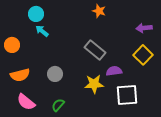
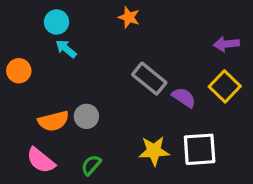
orange star: (99, 11) -> (129, 17), moved
purple semicircle: (114, 71) -> (184, 97), moved, turned 42
orange semicircle: (20, 75) -> (53, 121), moved
yellow star: (94, 84) -> (154, 151), moved

